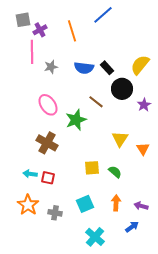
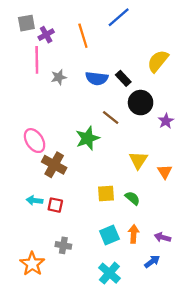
yellow semicircle: (140, 65) -> (158, 61), moved
pink ellipse: (48, 105) -> (35, 141), moved
cyan square: (85, 204) -> (109, 235), moved
orange star: (28, 205) -> (32, 264), moved

